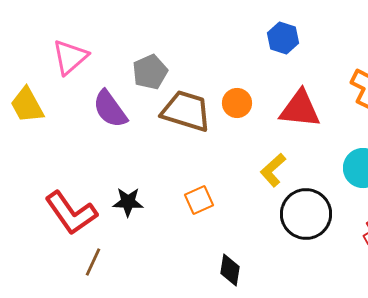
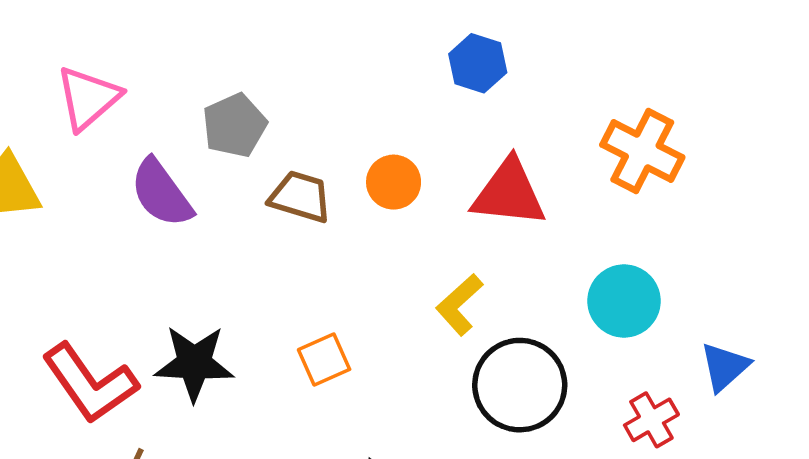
brown trapezoid: (186, 111) -> (300, 197), size x0.7
black star: (128, 202) -> (194, 363), size x1.4

